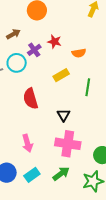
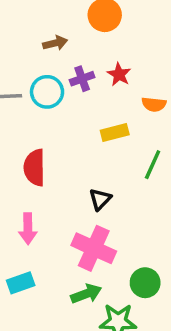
red semicircle: (31, 99) -> (34, 168), moved
green arrow: (61, 174) -> (86, 294), moved

